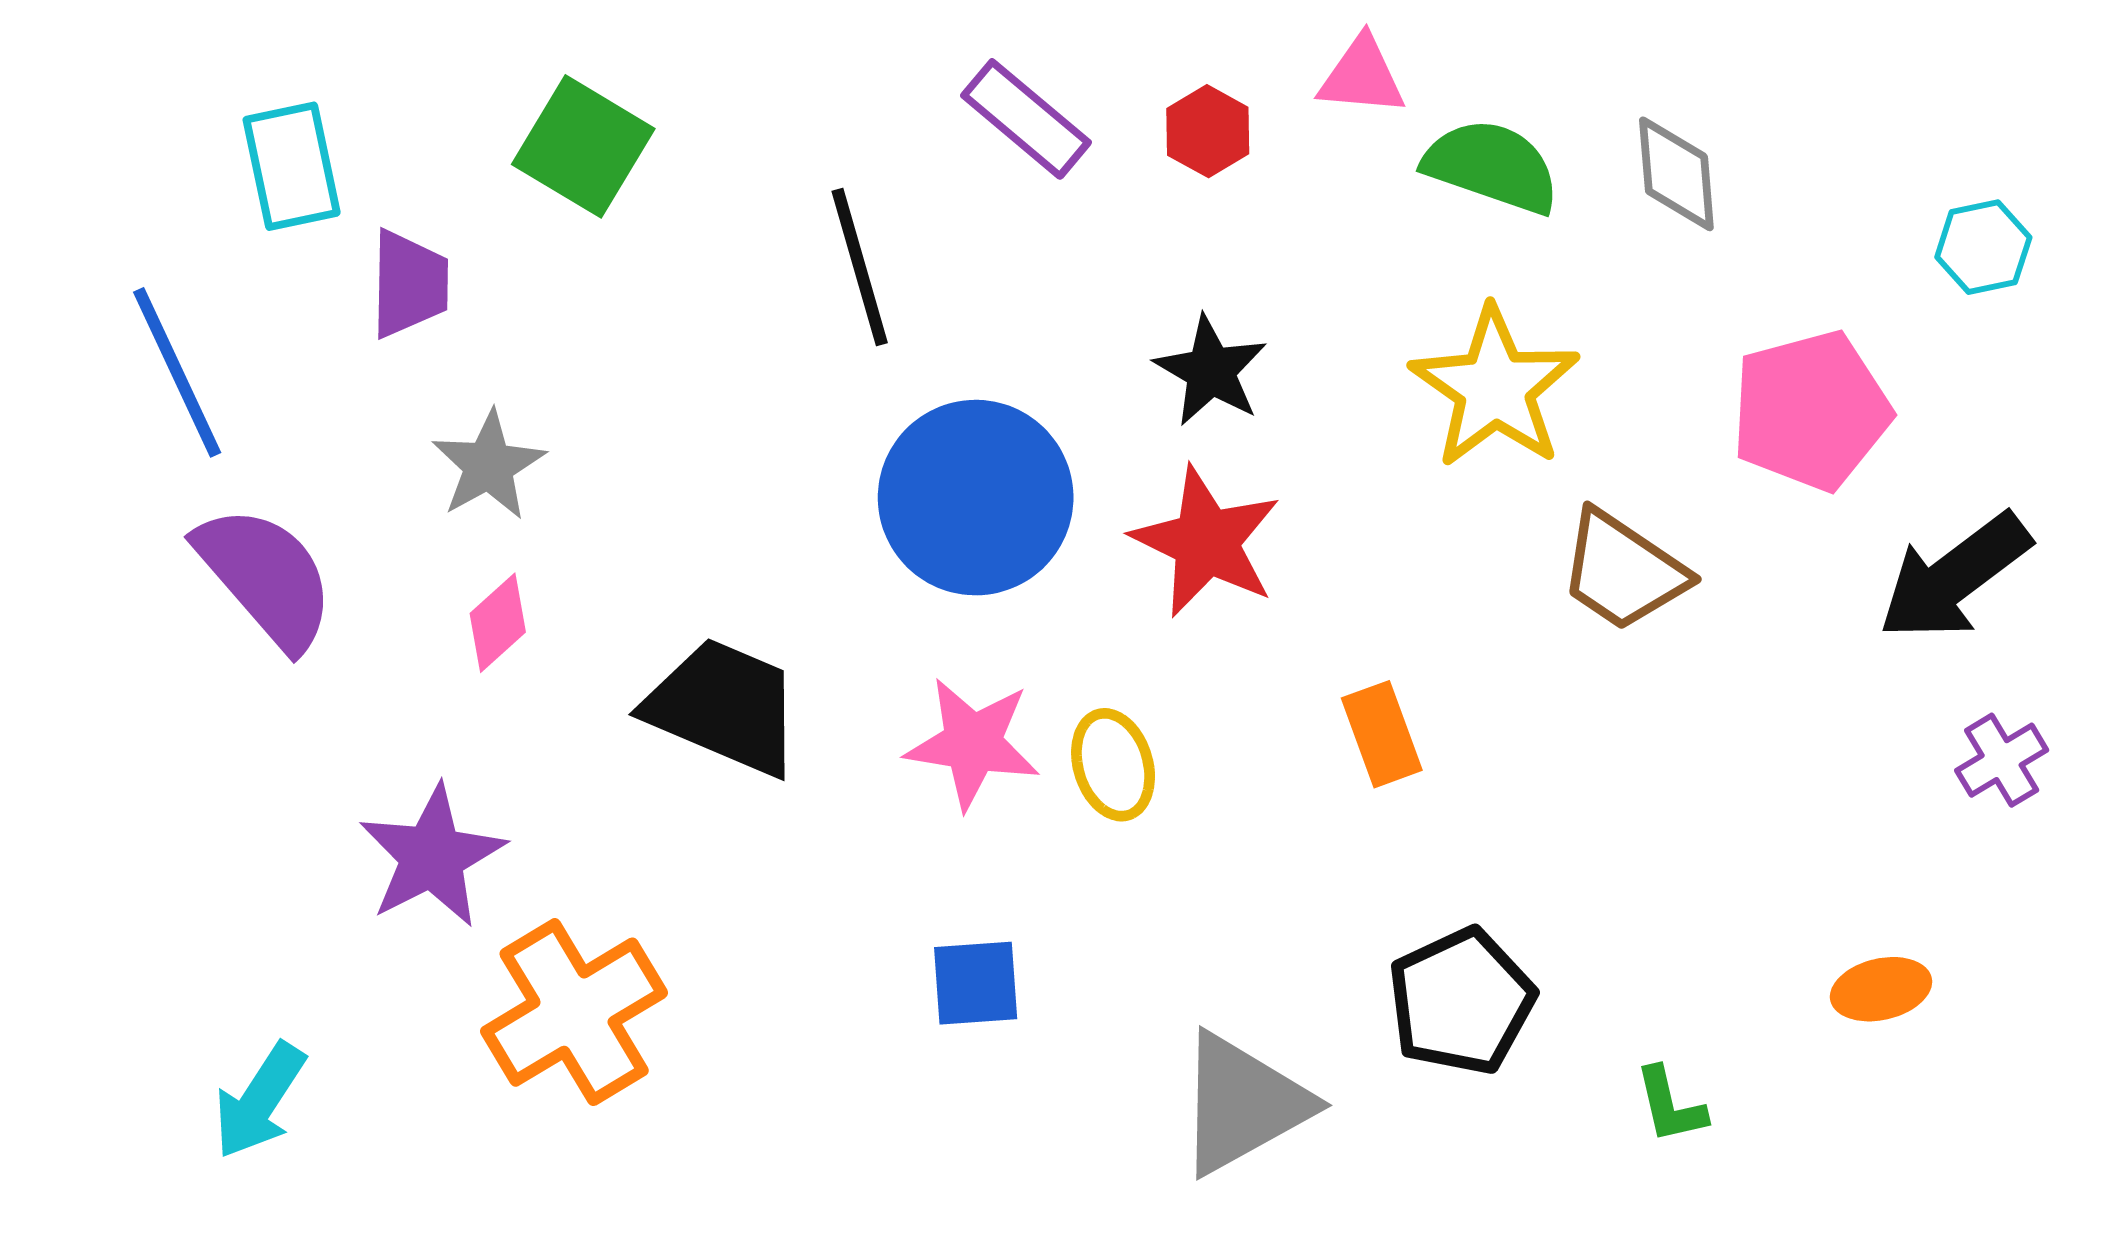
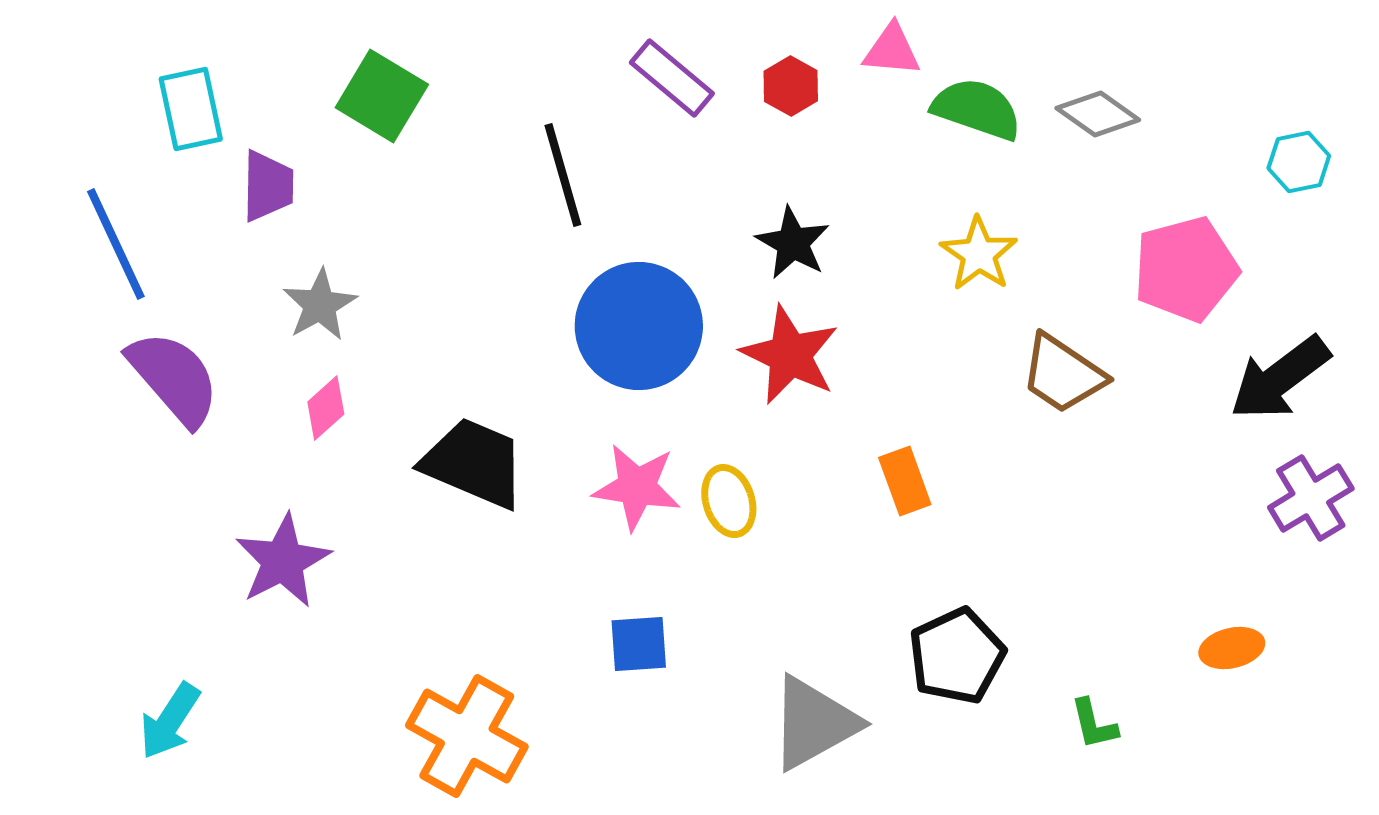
gray diamond: (1676, 174) -> (1098, 114), turned -50
yellow star: (1495, 388) -> (979, 254), size x0.7
purple cross: (2002, 760) -> (1311, 498), size x1.4
orange cross: (574, 1012) -> (467, 736), moved, turned -30

